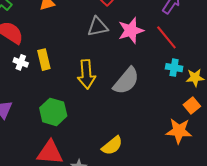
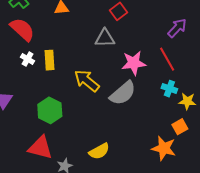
pink star: (131, 31) -> (134, 63), moved
yellow arrow: (86, 74) -> (87, 81), turned 124

